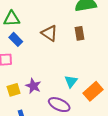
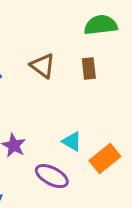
cyan triangle: (71, 81) -> (72, 141), turned -40

